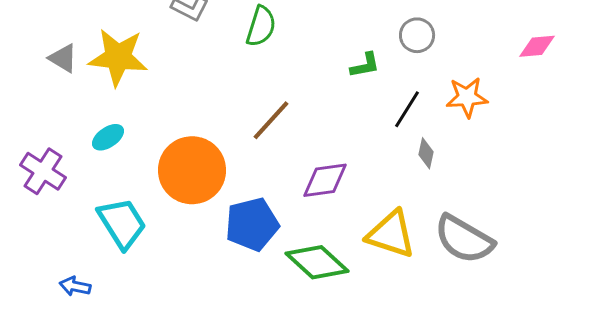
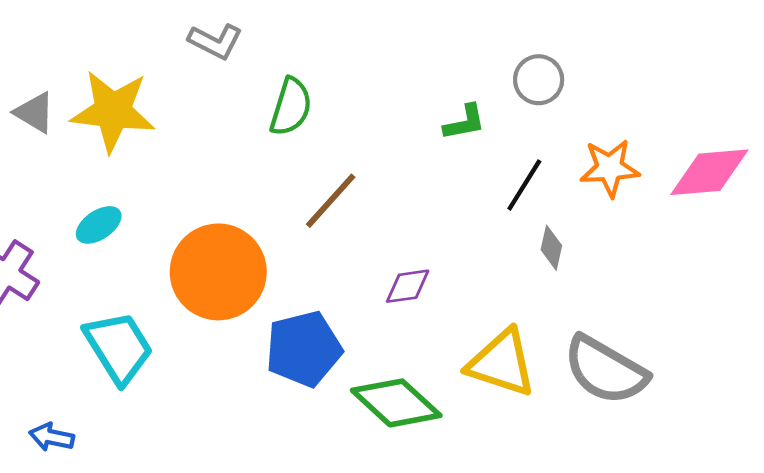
green semicircle: (261, 26) -> (291, 107), moved
pink diamond: (537, 46) -> (709, 172), moved, size x1.5
purple diamond: (325, 180) -> (408, 286), size x0.7

